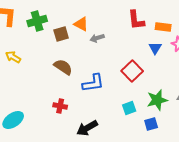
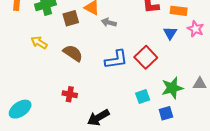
gray arrow: (97, 38) -> (109, 22), turned 32
yellow arrow: (13, 57) -> (39, 43), moved
blue L-shape: (93, 83) -> (116, 59), moved

